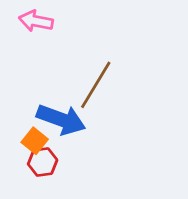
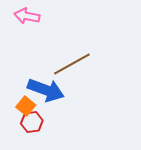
brown line: (96, 85) -> (72, 64), turned 30

